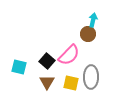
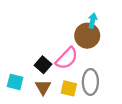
brown circle: (88, 34) -> (87, 36), size x1.5
cyan square: (19, 67) -> (15, 82), moved

